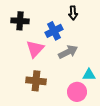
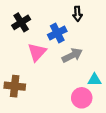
black cross: (20, 21) -> (21, 22), turned -36
brown cross: (36, 81) -> (15, 86), moved

